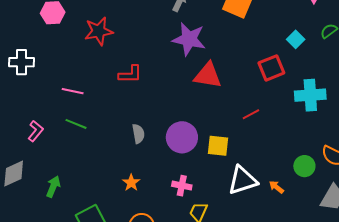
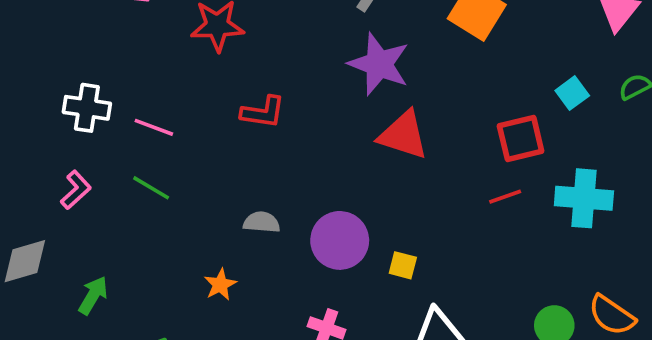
white cross: (21, 62) -> (87, 108), moved
red line: (251, 114) -> (505, 197), moved
gray semicircle: (138, 134) -> (262, 222), turned -84
yellow square: (218, 146) -> (403, 265), size x0.7
orange star: (131, 183) -> (220, 285), moved

